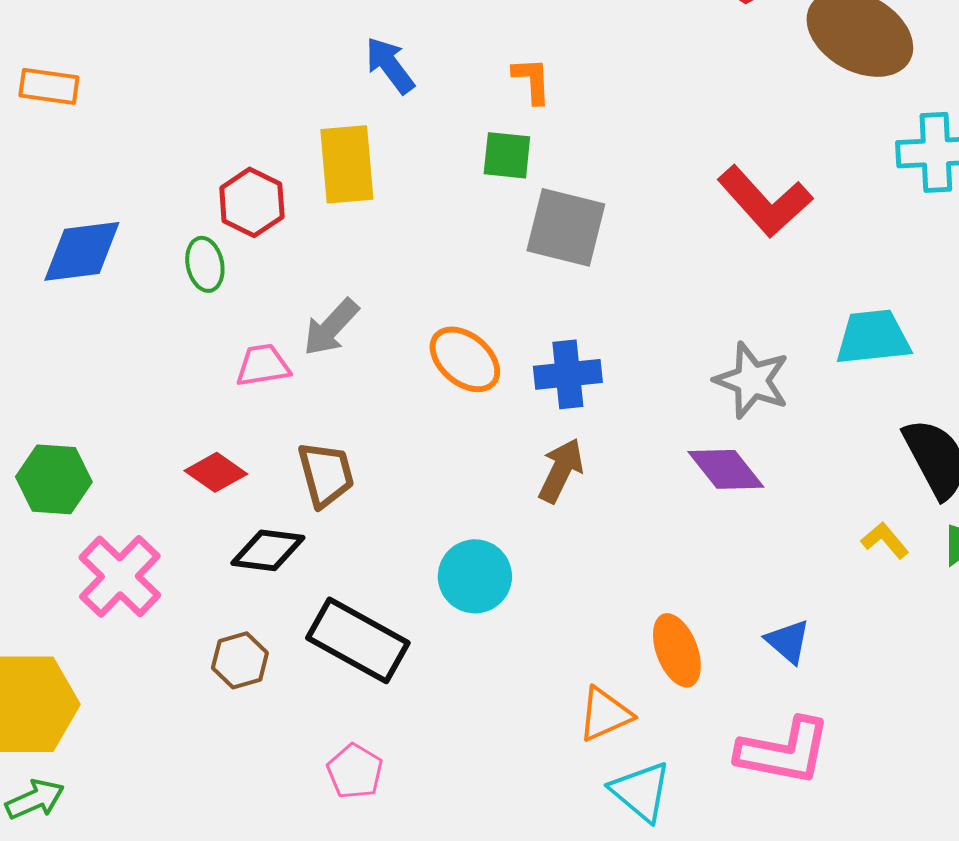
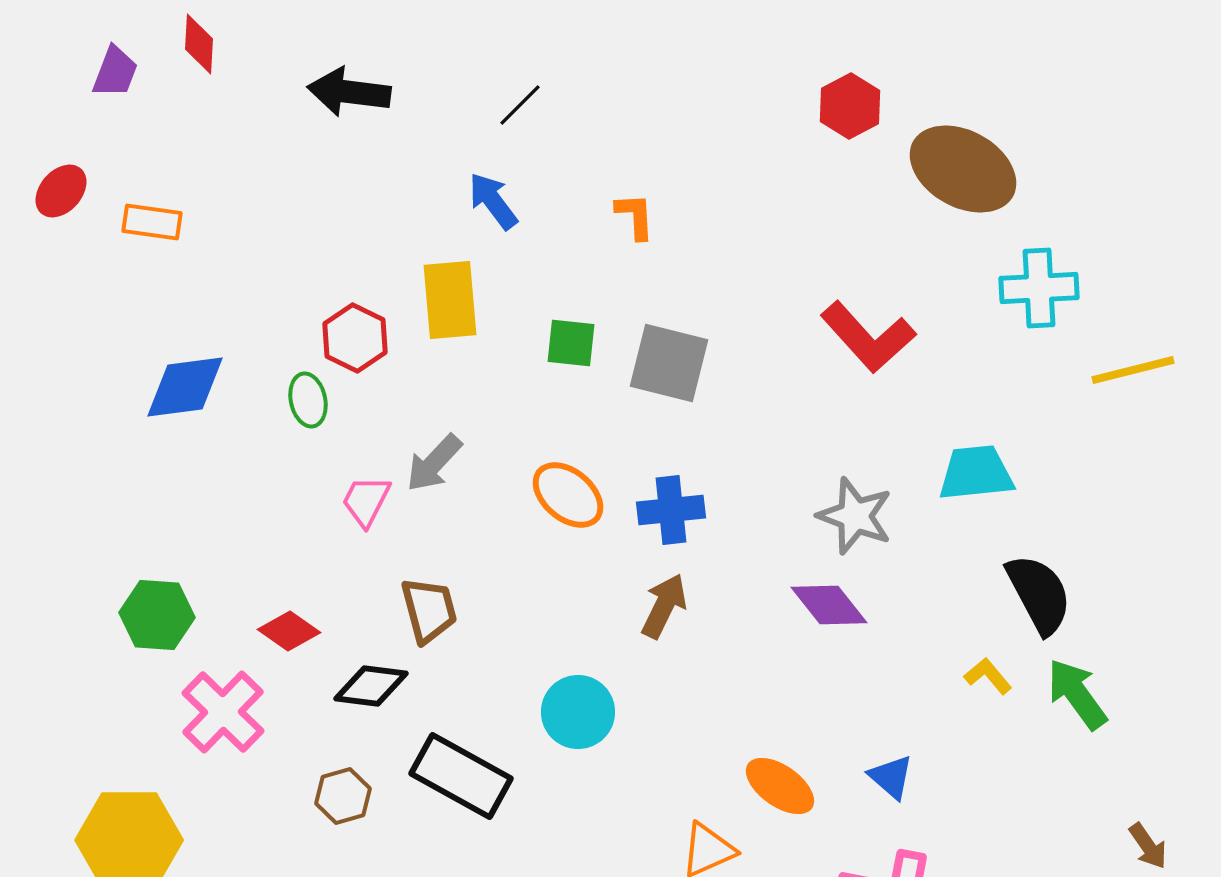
green square: (507, 155) -> (571, 343), moved
pink trapezoid: (263, 365) -> (366, 501), turned -54
red diamond: (216, 472) -> (289, 631), moved
orange ellipse: (677, 650) -> (780, 786), turned -34

